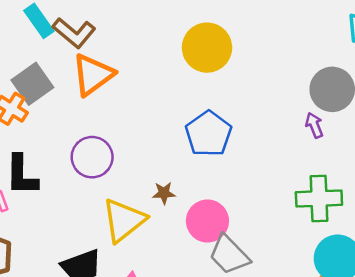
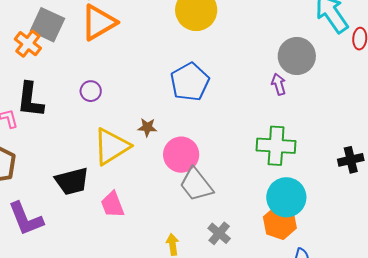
gray square: (32, 84) -> (47, 25), turned -36
purple circle: (92, 157) -> (91, 91), size x0.6

